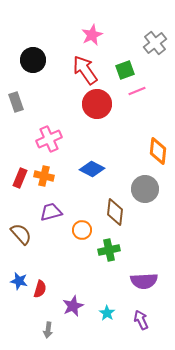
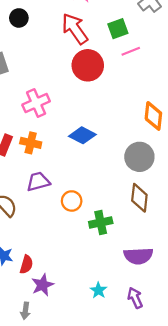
black circle: (33, 60) -> (19, 18), size x0.7
brown diamond: (115, 212) -> (139, 198), moved
purple star: (73, 306) -> (43, 285), moved
gray arrow: (48, 330) -> (25, 311), moved

